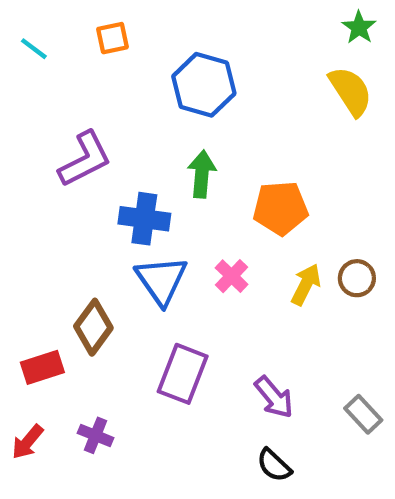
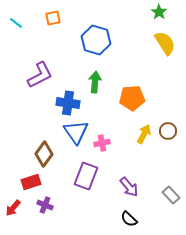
green star: (359, 27) -> (159, 12), moved
pink cross: (232, 276) -> (102, 143), moved, turned 35
red rectangle: (42, 367) -> (31, 182), moved

